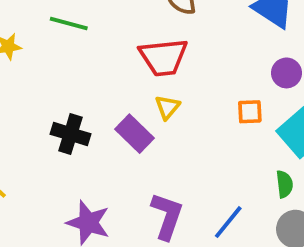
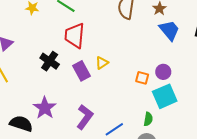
red trapezoid: (163, 57) -> (75, 36), moved, turned 84
purple circle: (286, 73) -> (163, 72), moved

